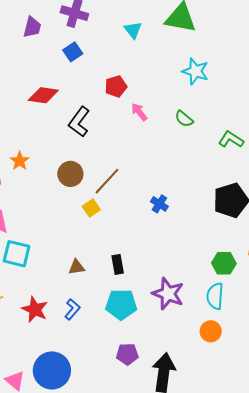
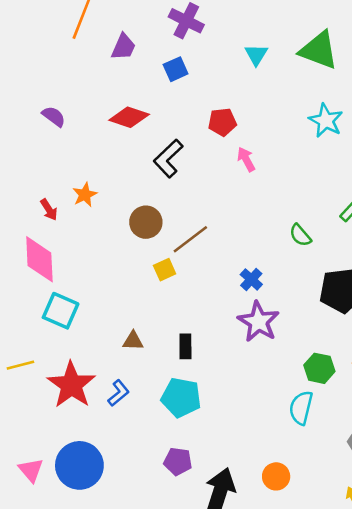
purple trapezoid: (32, 27) -> (123, 47), moved
green semicircle: (184, 119) -> (300, 235), moved
purple star: (168, 294) -> (259, 322), moved
red star: (35, 309) -> (71, 385), size x1.4
orange circle: (211, 331) -> (276, 476), moved

